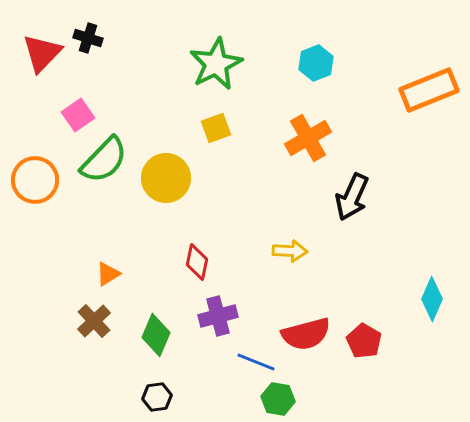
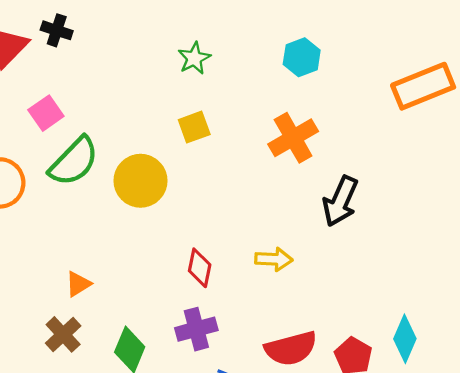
green star: (216, 64) -> (194, 58), size x0.6
red diamond: (197, 262) -> (200, 268), moved
cyan diamond: (432, 299) -> (405, 339), moved

